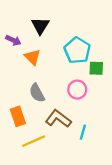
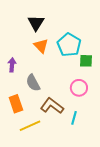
purple arrow: (13, 40) -> (12, 65), moved, turned -112
orange triangle: (32, 57) -> (41, 46), moved
pink circle: (77, 90) -> (79, 88), moved

